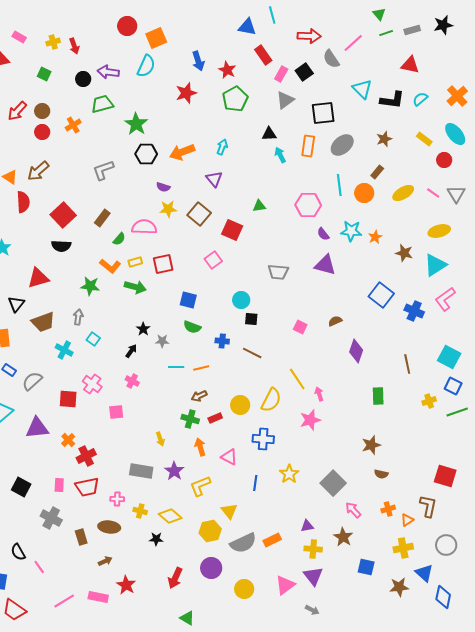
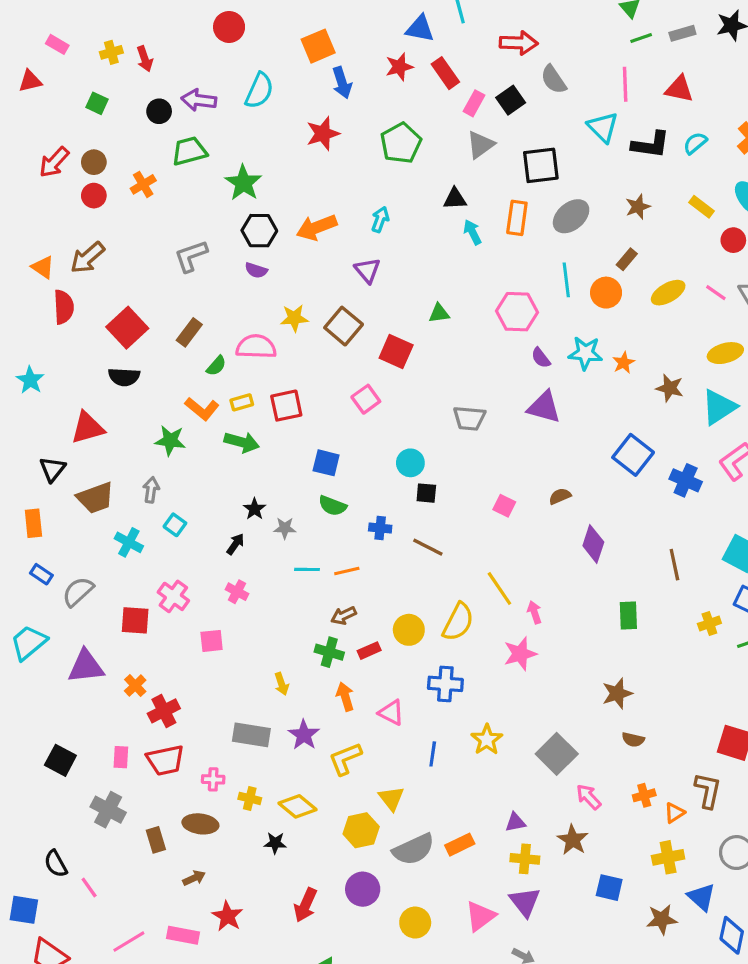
orange square: (156, 38) -> (318, 46), moved
pink line: (353, 43) -> (625, 84), moved, turned -50
red star: (227, 70) -> (399, 67), moved, turned 30
purple semicircle: (163, 187) -> (256, 270), moved

